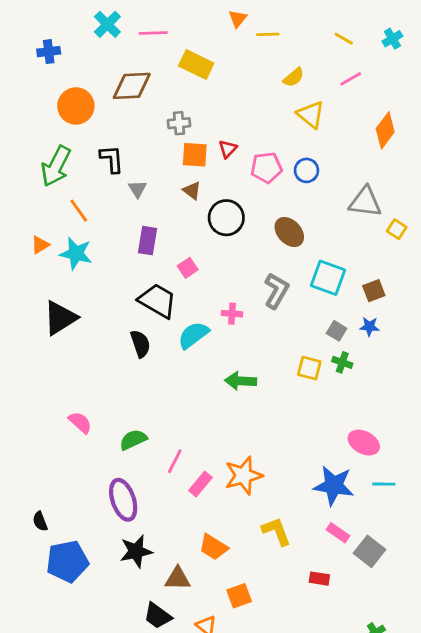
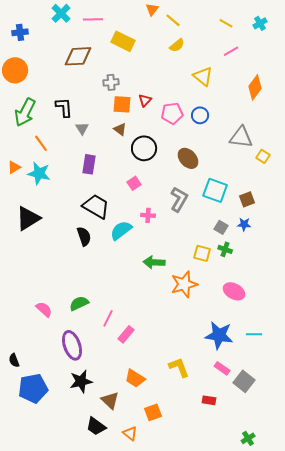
yellow line: (268, 34) -> (173, 20), turned 42
yellow semicircle: (294, 77) -> (177, 45), moved
orange circle: (76, 106) -> (15, 70), moved
pink square: (188, 268) -> (134, 183), moved
pink semicircle: (80, 422) -> (44, 309), moved
pink ellipse: (364, 443) -> (234, 291), moved
orange star: (243, 475) -> (184, 284), moved
brown triangle: (178, 579) -> (110, 400), turned 42

